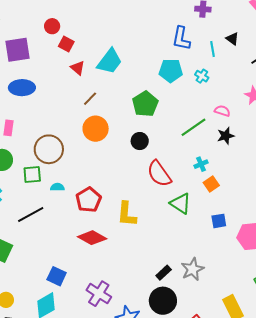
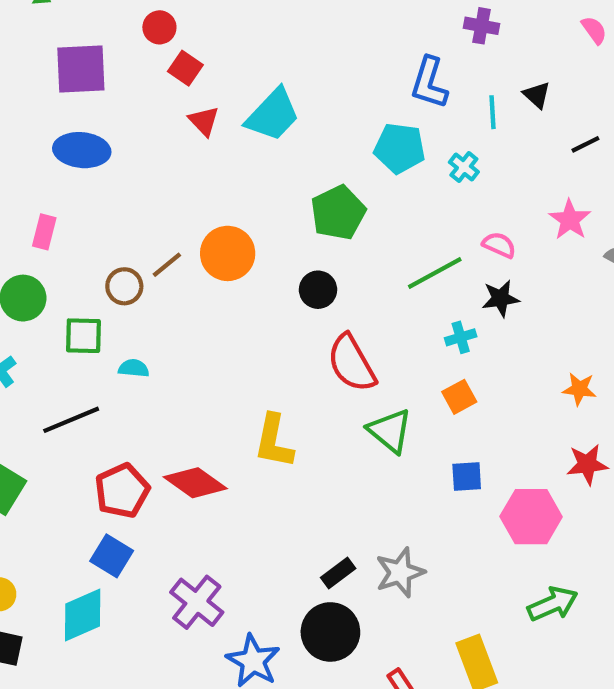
brown line: (90, 99) -> (167, 265), moved
brown circle: (49, 149) -> (124, 286), size x0.6
cyan cross: (201, 164) -> (461, 337), moved
red pentagon: (89, 200) -> (122, 491), moved

